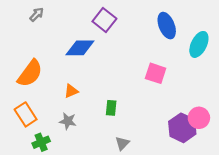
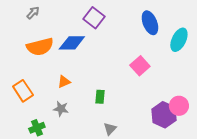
orange semicircle: (30, 73) -> (40, 47), moved, turned 40
pink square: (156, 73) -> (140, 66), turned 30
orange rectangle: (26, 114) -> (23, 91), moved

